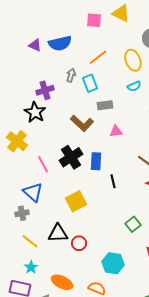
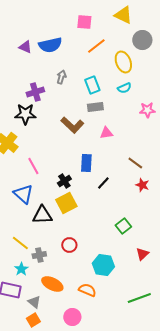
yellow triangle: (121, 13) -> (123, 15), moved
orange line: (98, 57) -> (96, 46), moved
cyan rectangle: (90, 83) -> (92, 85), moved
black star: (35, 112) -> (25, 114), turned -30
black cross: (71, 157) -> (64, 181), moved, size x0.6
black line: (113, 181) -> (103, 183), turned 56
gray cross: (22, 213) -> (39, 255), moved
black triangle: (58, 233) -> (42, 215), moved

